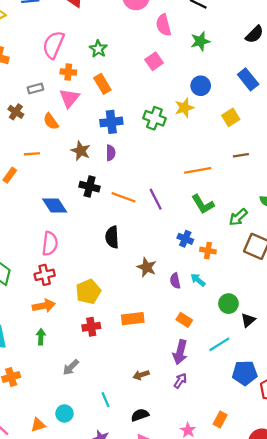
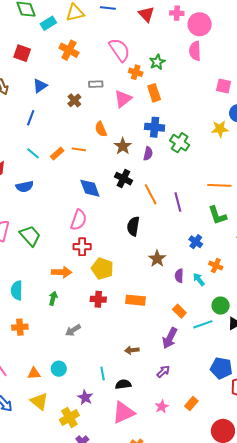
pink semicircle: (164, 25) -> (195, 51), moved
pink semicircle: (53, 45) -> (119, 50), turned 110
pink square: (154, 61) -> (224, 86), moved, turned 35
orange cross: (68, 72) -> (136, 72), moved
green cross: (154, 118) -> (180, 143), moved
orange semicircle: (51, 121) -> (101, 129), moved
orange line: (32, 154) -> (79, 149), moved
orange line: (124, 197) -> (151, 194), turned 30
orange cross: (208, 251) -> (216, 266), moved
red cross: (45, 275) -> (82, 247), moved
yellow pentagon: (88, 292) -> (102, 269), turned 30
cyan line: (219, 344) -> (203, 324), moved
purple arrow: (180, 381) -> (163, 372), moved
cyan line: (105, 400) -> (103, 373), moved

